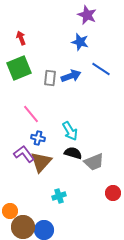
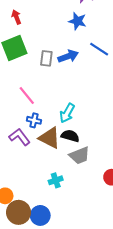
cyan arrow: (70, 131) -> (67, 113), turned 60
brown triangle: (41, 162) -> (50, 138), moved, turned -45
gray trapezoid: (94, 162) -> (79, 156), moved

